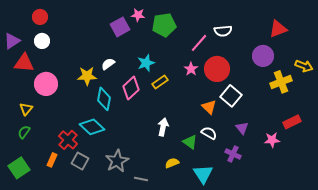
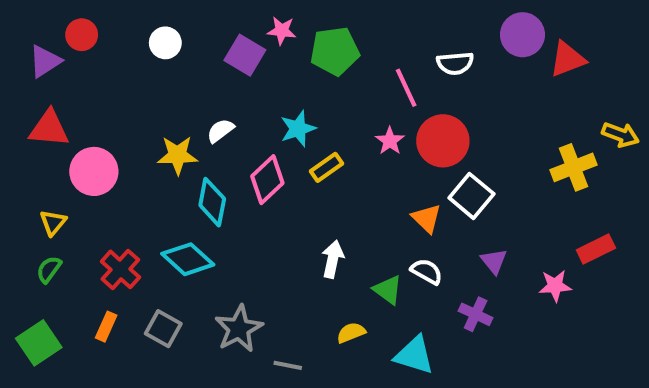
purple square: (120, 27) -> (245, 55), turned -30
purple triangle: (12, 41) -> (45, 61), moved
white circle: (42, 41) -> (165, 43), moved
pink line: (199, 43) -> (406, 88), turned -66
purple circle: (263, 56) -> (522, 35), moved
red cross: (68, 140) -> (120, 269), moved
cyan triangle: (203, 174) -> (414, 355), turned -40

